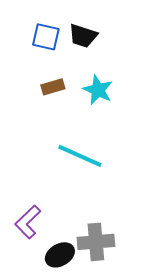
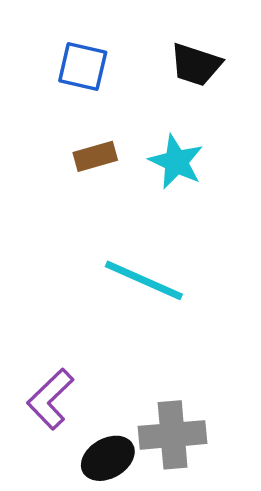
black trapezoid: (83, 36) -> (196, 65), moved

